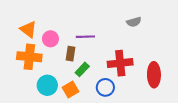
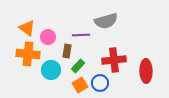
gray semicircle: (134, 22) -> (106, 21), moved, size x1.6
cyan circle: (47, 85) -> (51, 70), moved
orange square: (71, 90) -> (80, 85), moved

